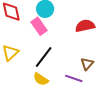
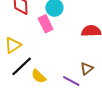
black line: (44, 57) -> (22, 66), moved

